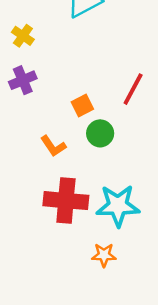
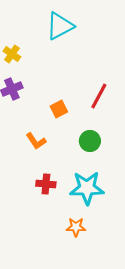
green circle: (100, 133) -> (90, 141), moved
red cross: (66, 201) -> (46, 184), size x0.6

